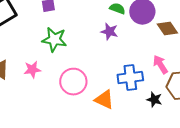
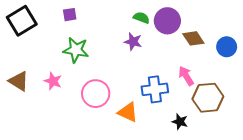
pink star: (32, 70) -> (53, 81), turned 30
black star: (154, 100) -> (180, 122), moved

